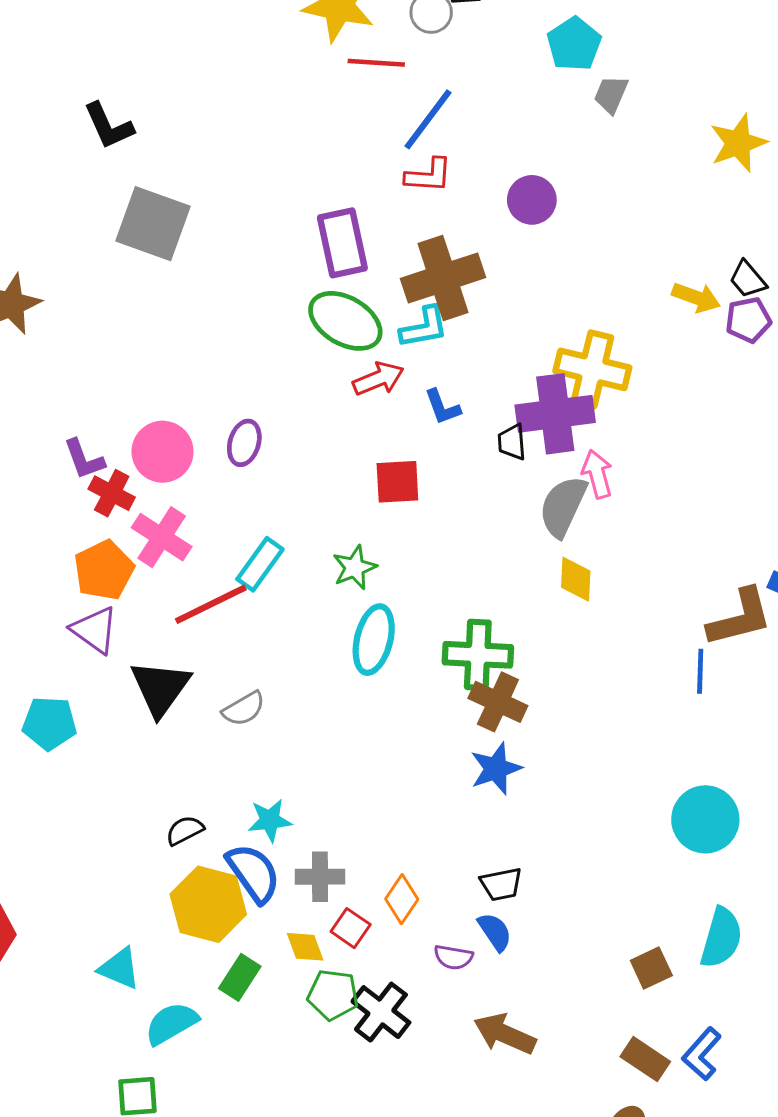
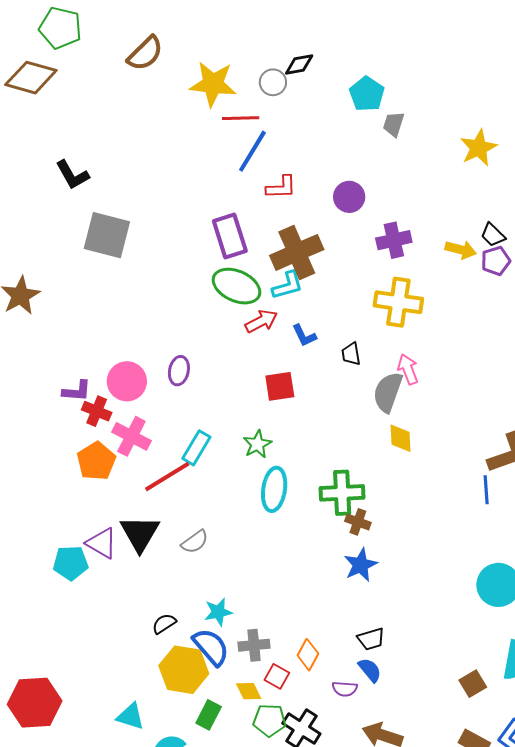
blue line: (428, 119) -> (252, 151), moved
purple cross: (555, 414) -> (394, 240), moved, size x0.7
purple L-shape: (84, 459) -> (77, 391), turned -60
purple triangle: (95, 630) -> (102, 543), moved
brown cross: (498, 702) -> (358, 522), size x0.7

